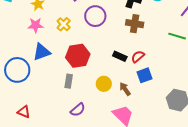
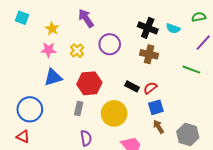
blue circle: (17, 70) -> (30, 109), moved
yellow circle: (104, 84) -> (114, 113), size x1.6
brown arrow: (125, 89) -> (158, 127), moved
purple semicircle: (78, 110) -> (86, 138), turned -63
red triangle: (24, 112) -> (23, 137), moved

